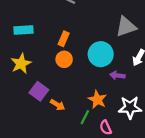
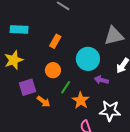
orange circle: (64, 59) -> (53, 70), moved
purple square: (39, 91) -> (28, 87), turned 30
green line: (85, 117) -> (66, 87), moved

